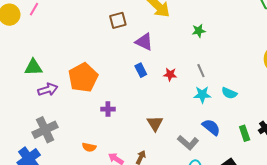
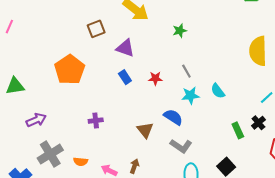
orange pentagon: (83, 77) -> (70, 70), moved
purple arrow: (48, 90) -> (36, 120), moved
cyan semicircle: (229, 93) -> (218, 91), turned 35
blue semicircle: (211, 127) -> (173, 117), moved
gray cross: (45, 130) -> (50, 154), moved

